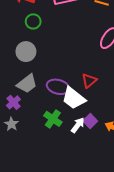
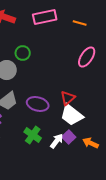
green circle: (33, 21) -> (23, 53), moved
white trapezoid: (74, 98) -> (72, 115), moved

